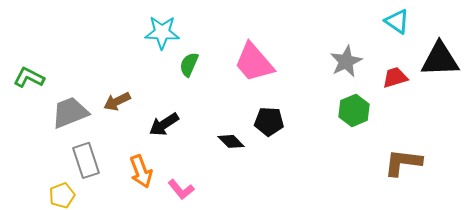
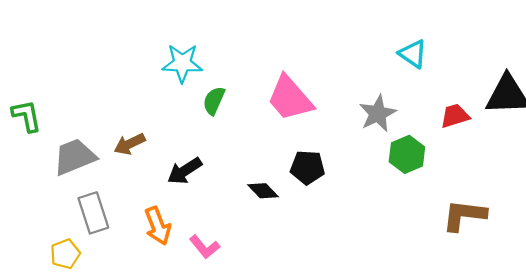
cyan triangle: (397, 21) -> (413, 54), moved
gray star: (346, 61) -> (378, 114), moved
green L-shape: (29, 77) -> (27, 116), turned 52

